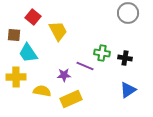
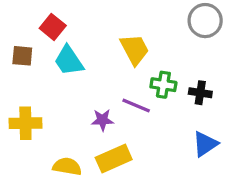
yellow trapezoid: (58, 31) -> (135, 49), moved
cyan trapezoid: (28, 53) -> (69, 61), moved
yellow semicircle: (42, 91) -> (67, 166), moved

